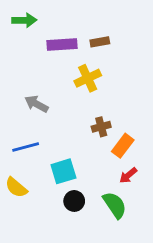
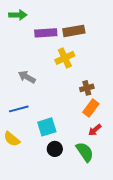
brown rectangle: (100, 42) -> (74, 31), size x1.5
brown cross: (101, 127) -> (87, 88), moved

